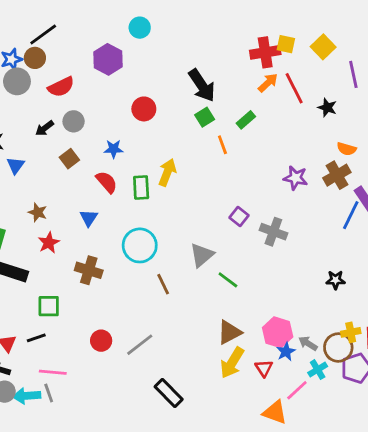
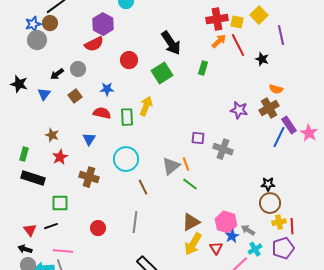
yellow square: (286, 44) -> (237, 22), moved
red semicircle: (61, 87) -> (94, 44), moved
green square: (205, 117) -> (162, 73), moved, size x1.5
green rectangle: (246, 120) -> (203, 68), turned -32
orange line: (222, 145) -> (186, 164), moved
blue triangle: (16, 165) -> (44, 94), moved
red semicircle: (107, 182) -> (102, 113), turned -36
purple square: (239, 216) -> (198, 138), turned -32
gray line: (140, 345) -> (135, 222), moved, turned -45
brown circle: (338, 348) -> (270, 203), moved

